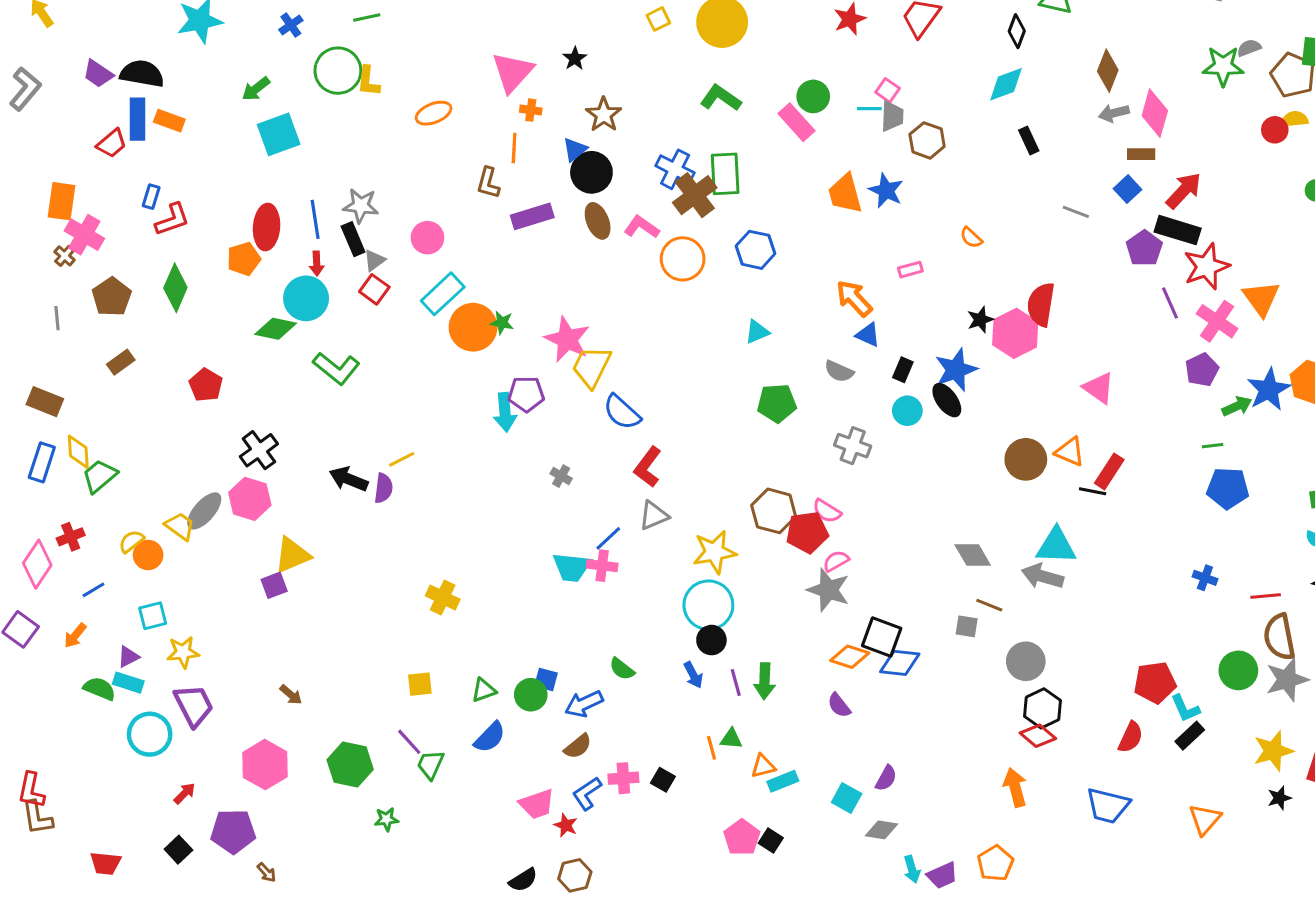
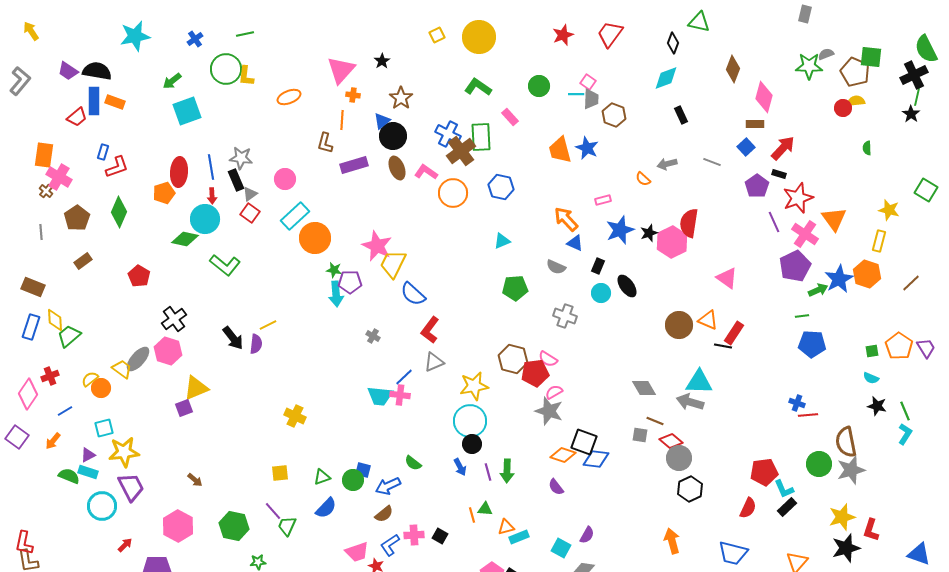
gray arrow: (1114, 113) -> (667, 164), moved
pink rectangle: (796, 122) -> (510, 117), moved, size x0.7
black rectangle: (1178, 230) -> (779, 174), size x0.5
green star: (502, 323) -> (334, 270), moved
blue star: (956, 370) -> (620, 230), moved
purple pentagon: (1202, 370) -> (795, 266), size x1.4
black arrow: (349, 479) -> (233, 338), turned -150
red line: (1266, 596) -> (808, 415), moved
yellow star: (183, 652) -> (124, 452), size x1.4
red diamond: (1038, 736) -> (671, 441), moved
black star: (1279, 798) -> (846, 548), size x1.8

